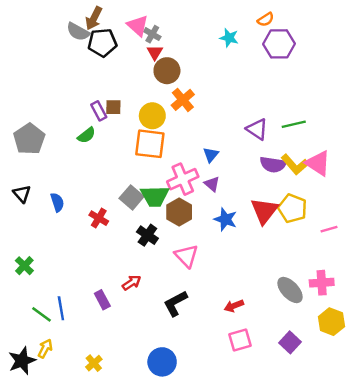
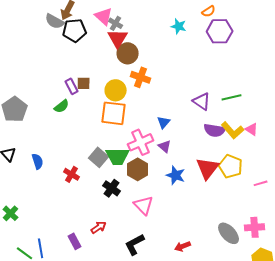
red triangle: (155, 52) -> (118, 38), size x1.5
orange cross: (183, 100) -> (141, 77), turned -30
pink triangle: (318, 163) -> (252, 129), size x0.6

